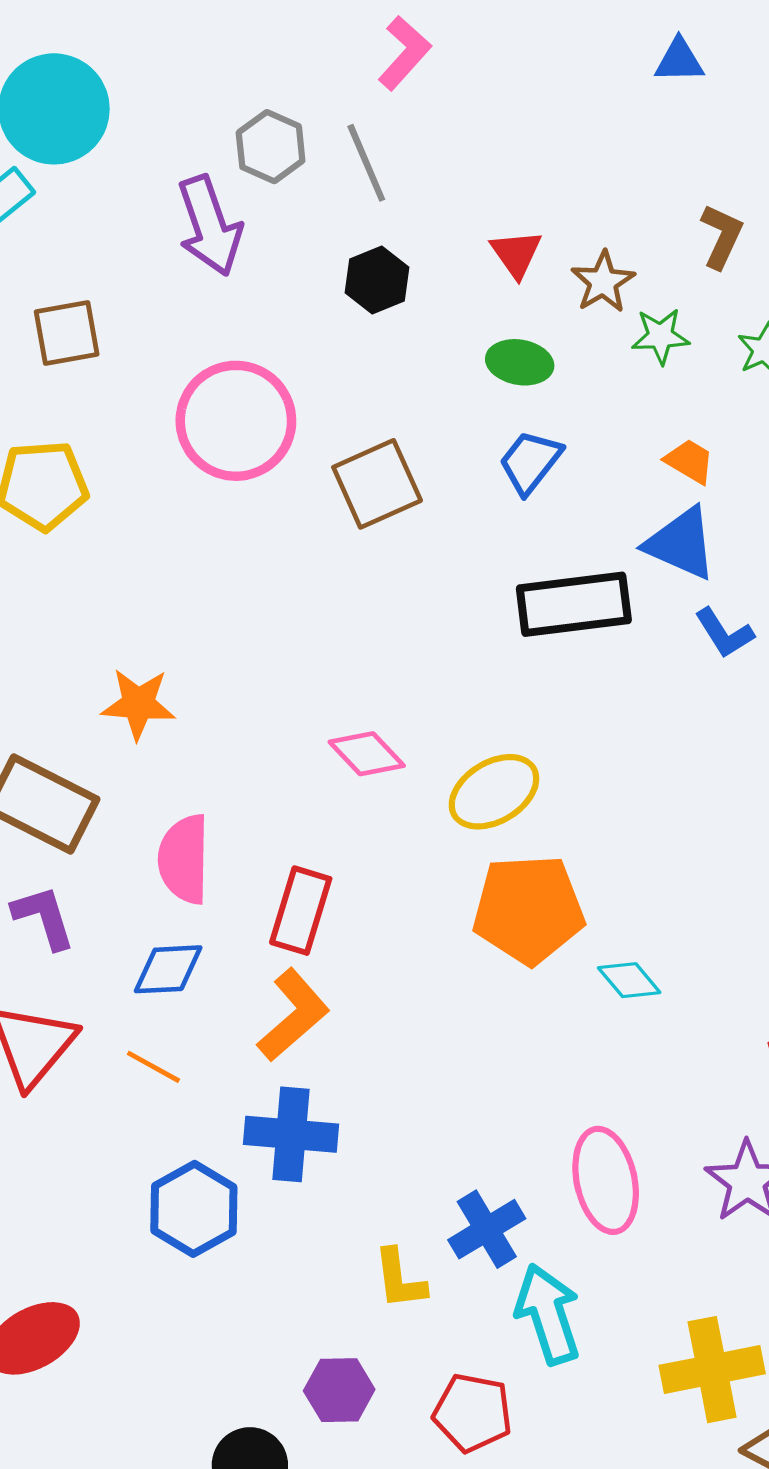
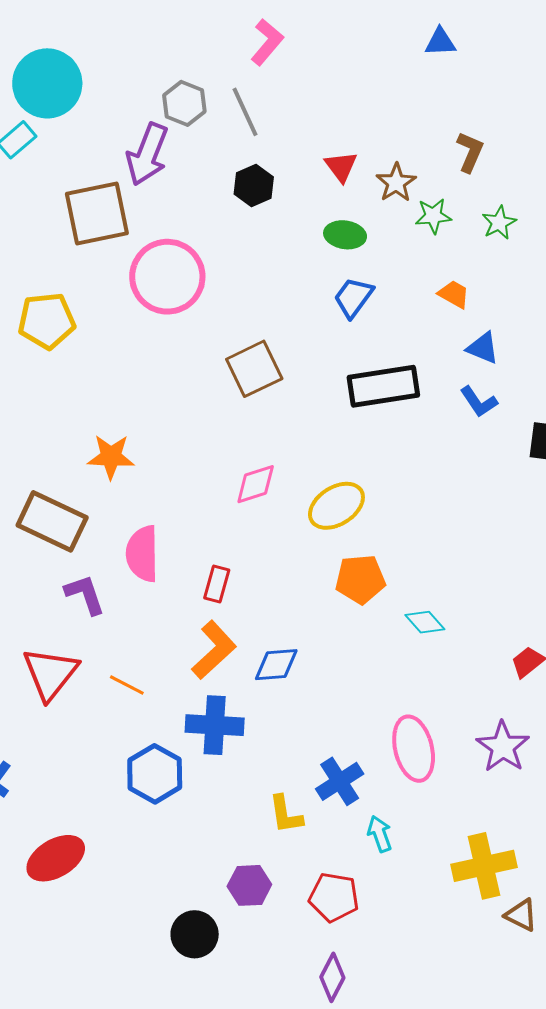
purple arrow: (210, 226) -> (147, 154), turned 42
brown square: (67, 333) -> (97, 213), moved, size x1.5
brown square: (377, 484) -> (254, 369), moved
blue triangle: (681, 543) -> (483, 348), moved, size x0.7
pink diamond: (367, 754) -> (256, 484), turned -63
orange pentagon: (529, 909) -> (360, 579), size x0.7
red rectangle: (301, 911) -> (217, 584), size x0.7
purple L-shape: (44, 917) -> (85, 594), moved
blue diamond: (168, 969) -> (276, 665), moved
cyan arrow: (548, 1314) -> (380, 834), size x0.6

